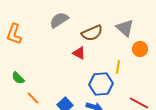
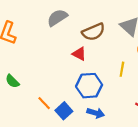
blue hexagon: (101, 84) -> (89, 86), moved
orange line: (33, 98) -> (44, 103), moved

